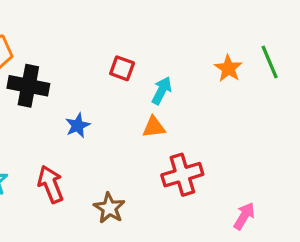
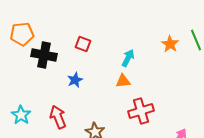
red square: (122, 68) -> (83, 44), moved

